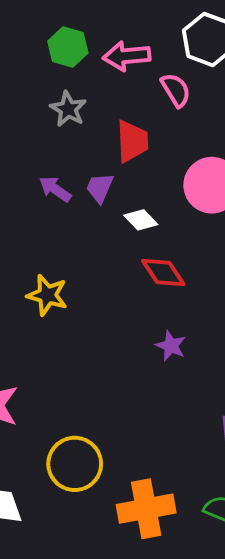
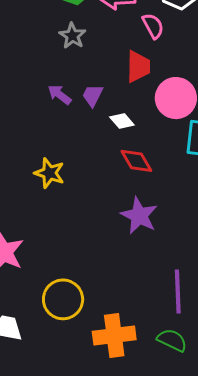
red trapezoid: (132, 141) -> (138, 66), moved
purple star: (171, 346) -> (139, 216), size x1.6

